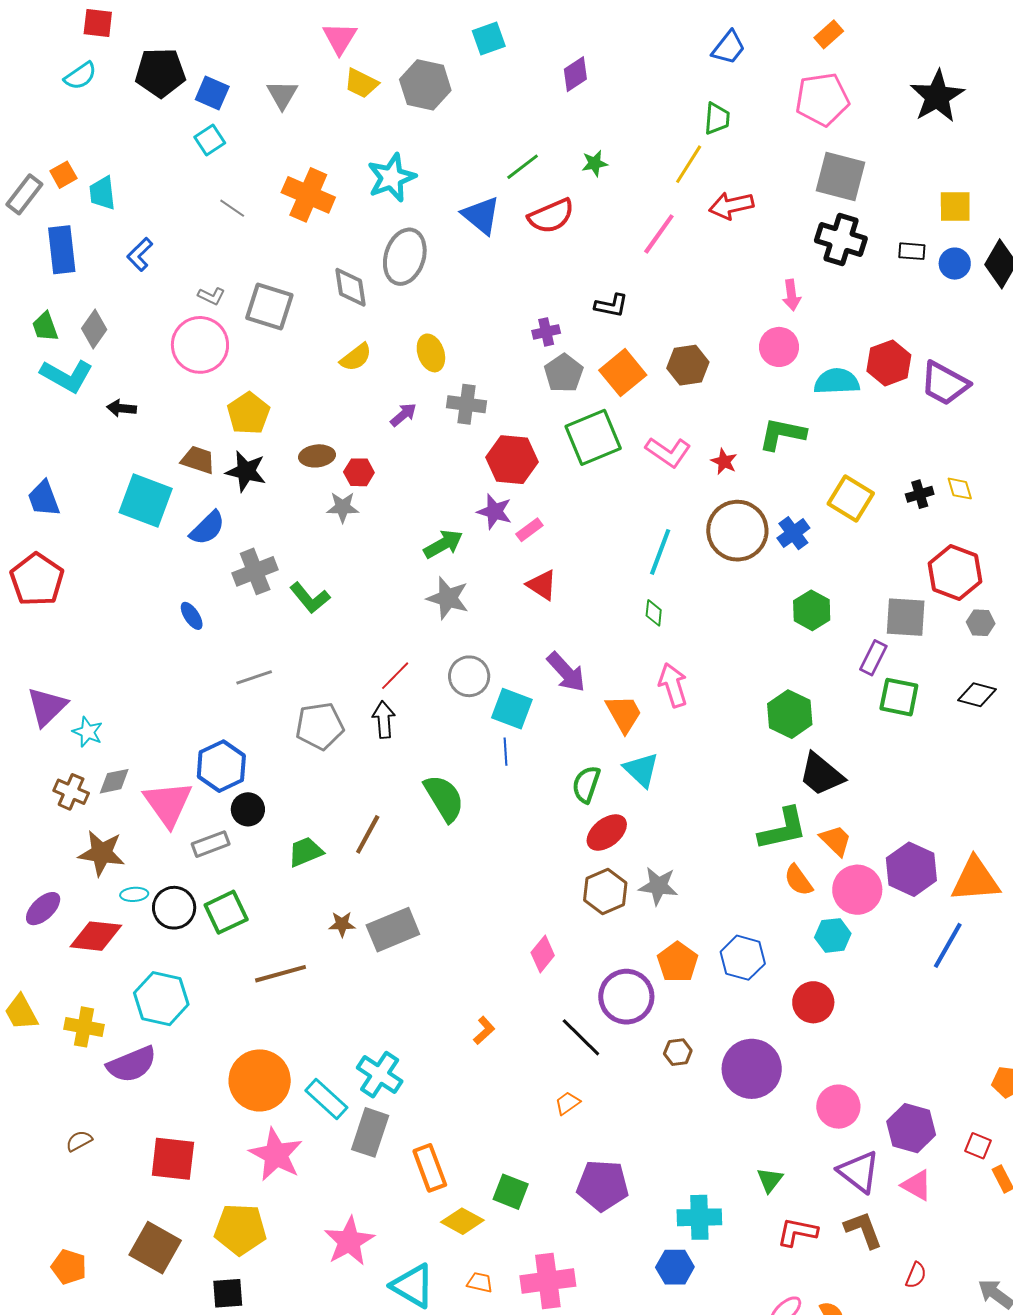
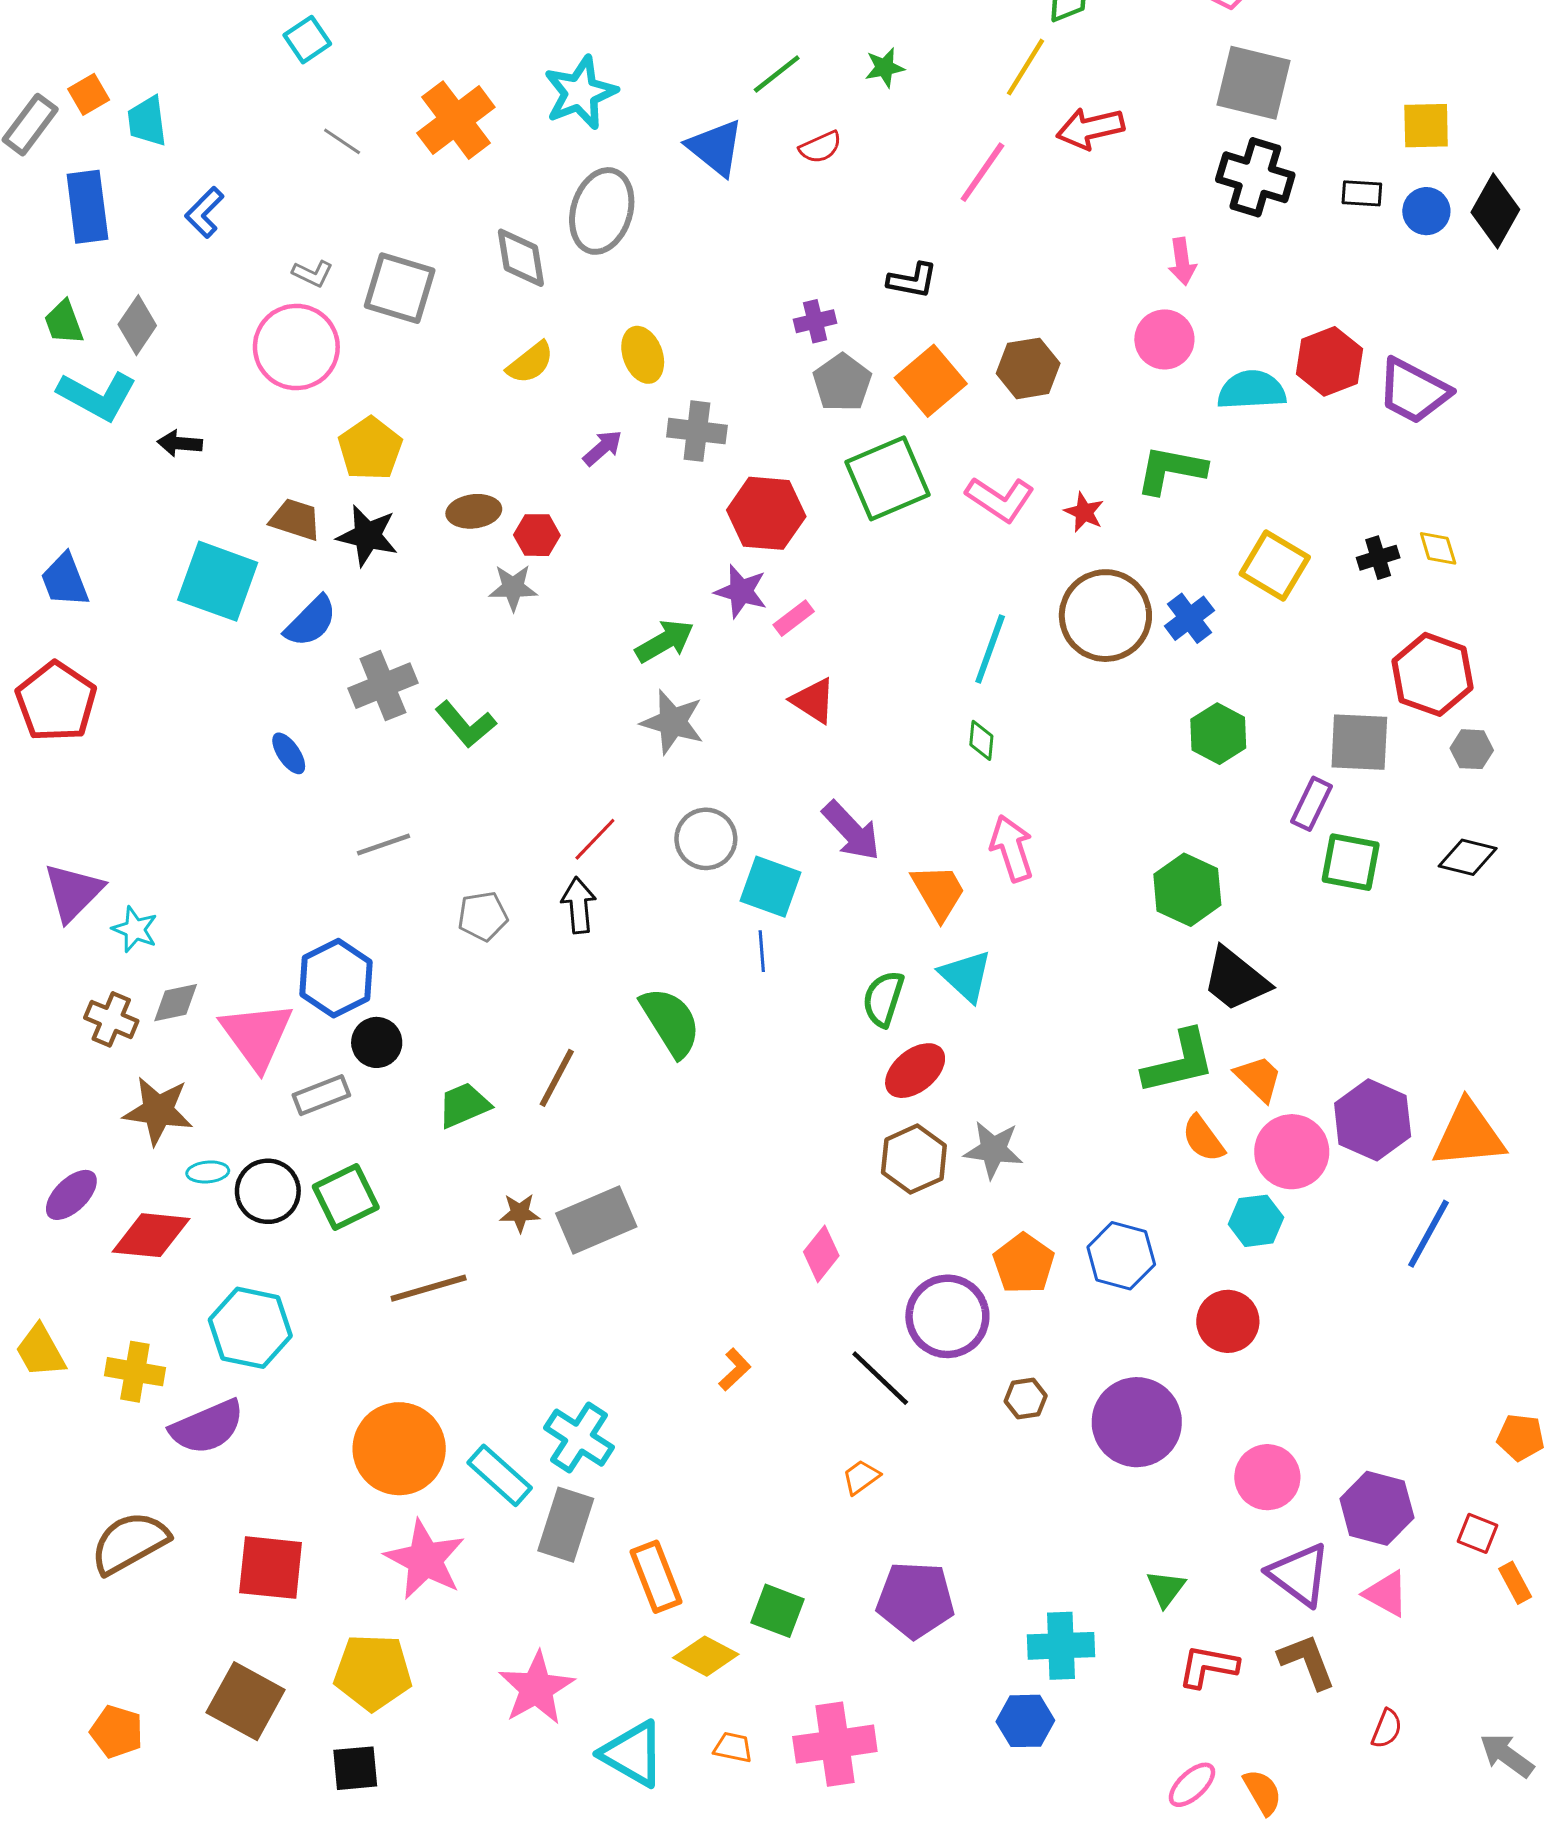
orange cross: (308, 195) -> (456, 120), turned 30
red semicircle: (551, 216) -> (820, 147), size x0.6
gray pentagon: (320, 726) -> (483, 916), size x0.7
brown semicircle: (79, 1141) -> (130, 1543), size x2.0

